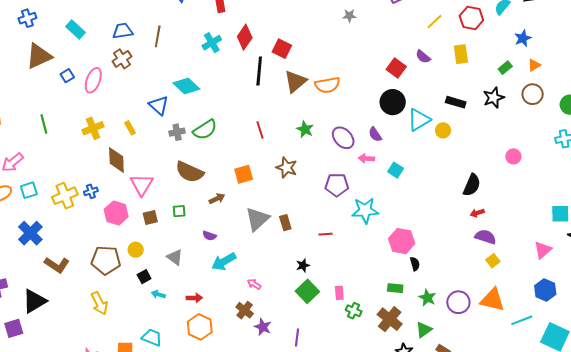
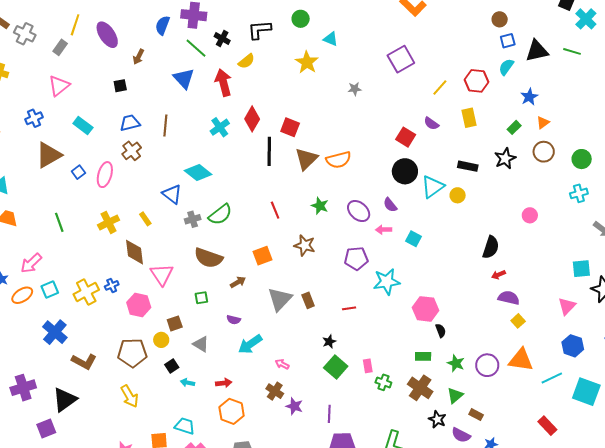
brown square: (150, 218) -> (175, 323), moved

